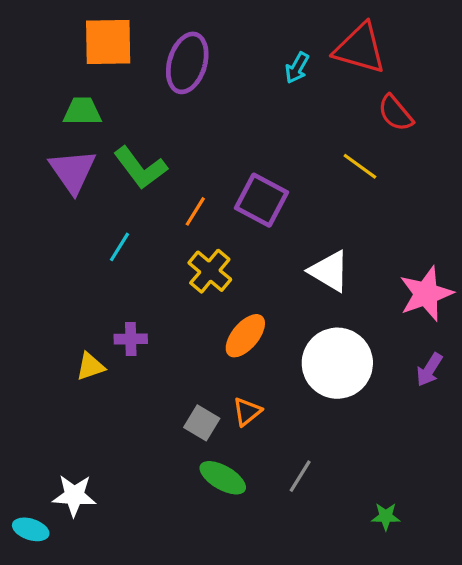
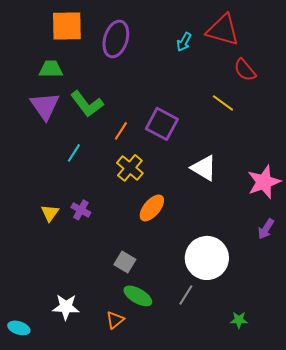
purple cross: (131, 339) -> (81, 210), turned 30
white circle: (337, 363) -> (207, 258), moved
yellow triangle: (90, 366) -> (50, 213), moved, turned -36
orange triangle: (247, 412) -> (115, 320), moved
white star: (74, 495) -> (66, 307), moved

